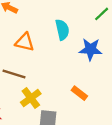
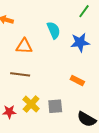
yellow cross: (31, 98) -> (31, 104), moved

